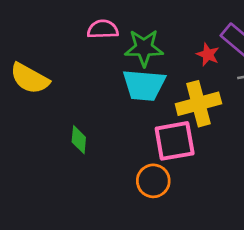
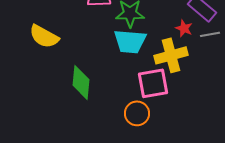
red star: (208, 55) -> (184, 28), moved
green diamond: (79, 140) -> (81, 82), size x1.6

